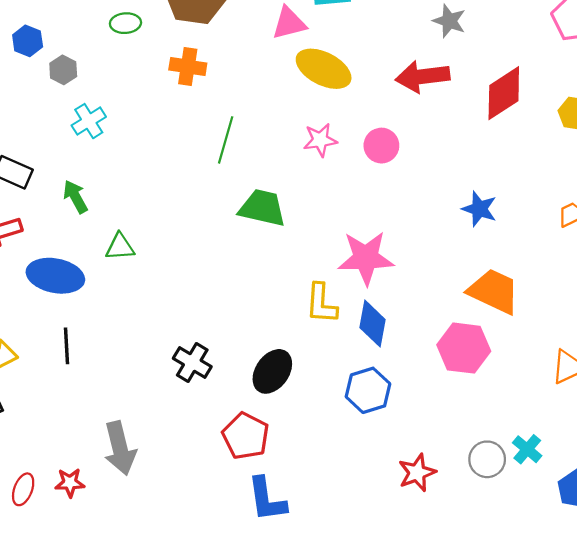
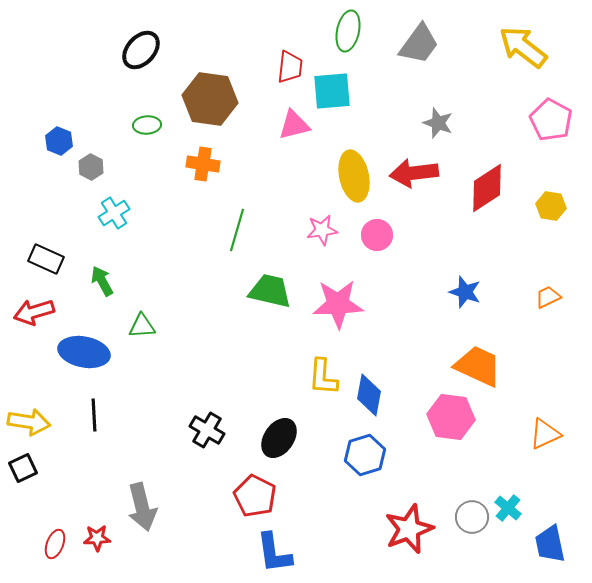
yellow ellipse: (324, 69) -> (354, 176), moved, turned 51
pink star: (366, 258) -> (338, 304), moved
red star: (417, 473) -> (409, 529), size x1.4

